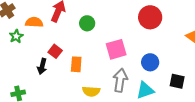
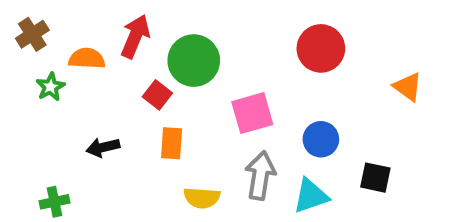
green circle: (87, 23) -> (194, 61), size x1.6
red square: (55, 51) -> (157, 95), moved
black arrow: (42, 66) -> (103, 147), turned 63

